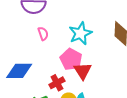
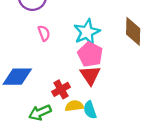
pink pentagon: (71, 59) -> (90, 54), moved

